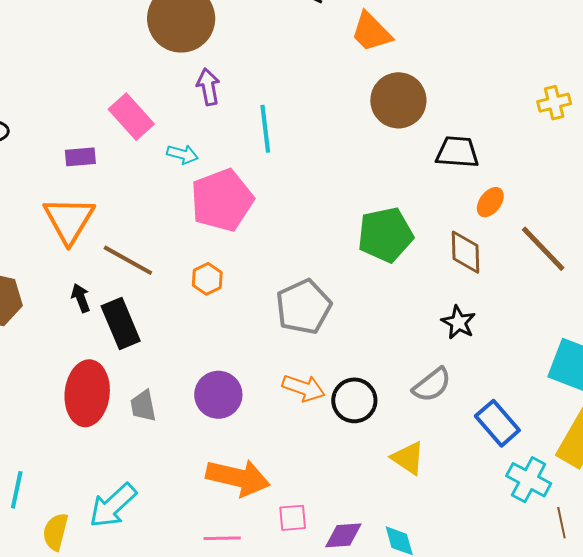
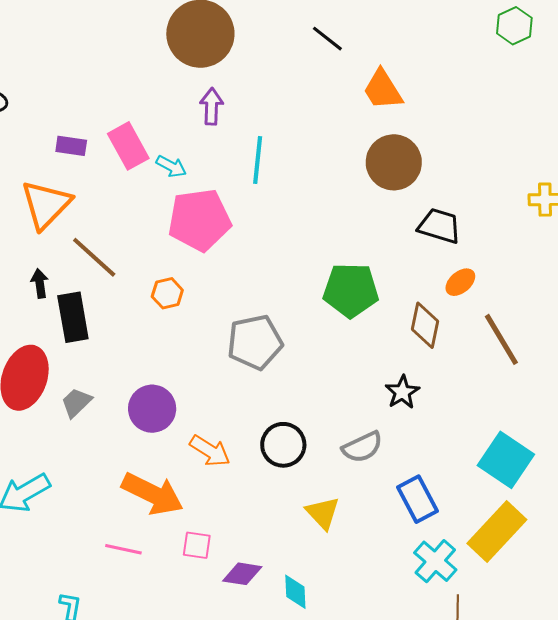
pink rectangle: (131, 117) -> (128, 146), moved
orange arrow: (303, 388) -> (210, 451), moved
gray trapezoid: (143, 406) -> (76, 403), turned 44

